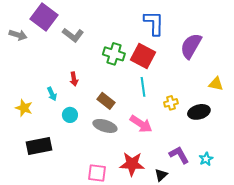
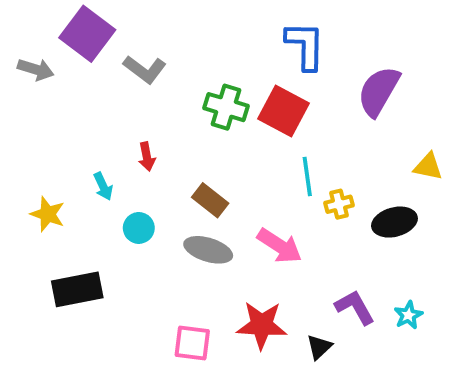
cyan line: (143, 87) -> (307, 176), moved

